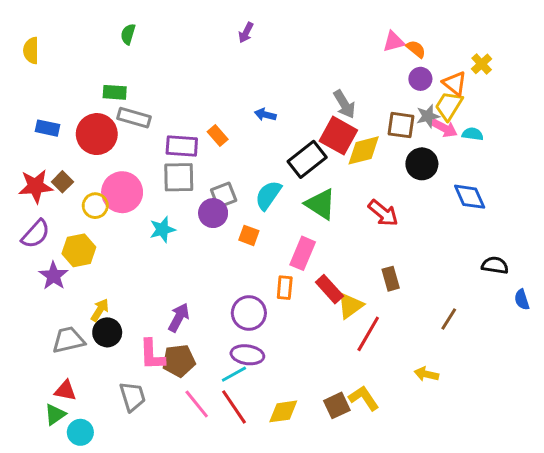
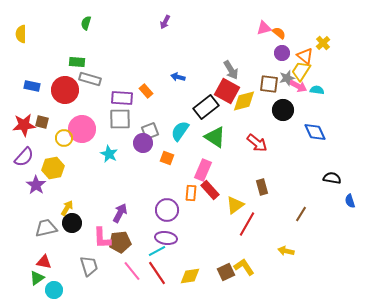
brown square: (62, 182) -> (42, 122), turned -32
cyan star: (162, 229) -> (109, 154), turned -30
red rectangle: (329, 289) -> (210, 190), moved

